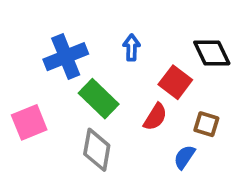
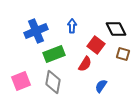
green rectangle: (99, 99) -> (54, 54), turned -65
pink square: (29, 122) -> (21, 81), moved
brown square: (206, 124) -> (123, 54), moved

